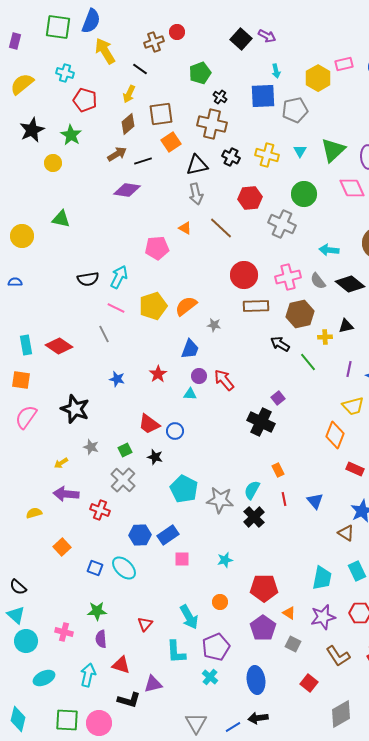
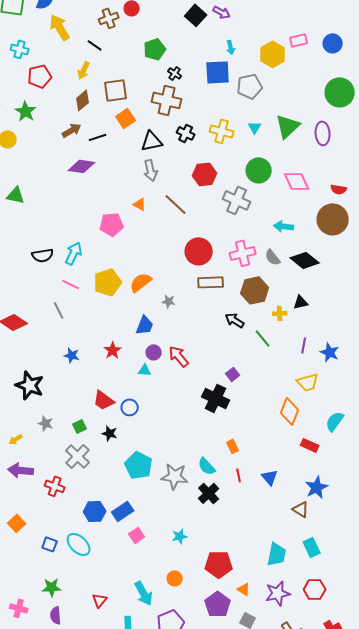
red pentagon: (85, 100) -> (40, 76), turned -30
pink diamond: (352, 188) -> (297, 181), moved
cyan semicircle: (252, 490) -> (207, 466), turned -72
pink square: (182, 559) -> (137, 535), turned -35

